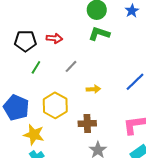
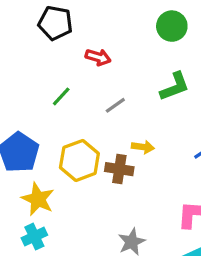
green L-shape: (99, 34) -> (175, 86), moved, turned 130
black pentagon: (25, 41) -> (55, 23), moved
brown cross: (87, 124) -> (119, 169), moved

